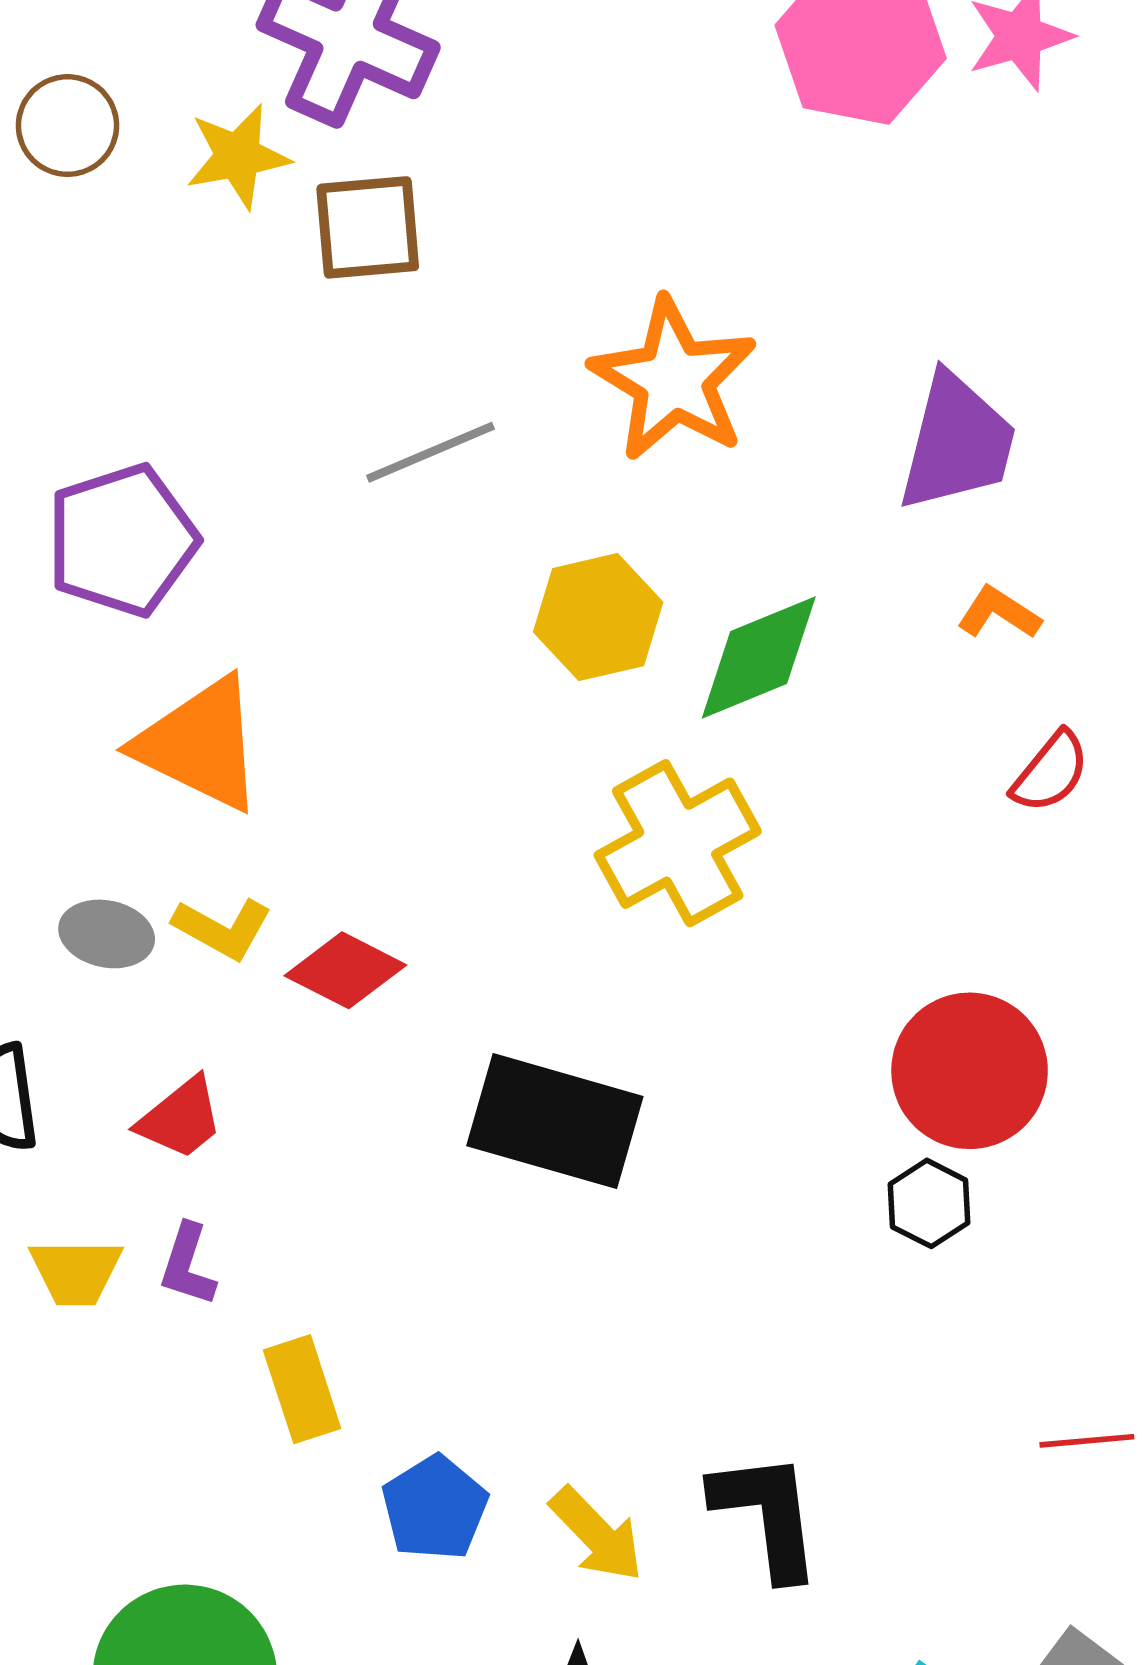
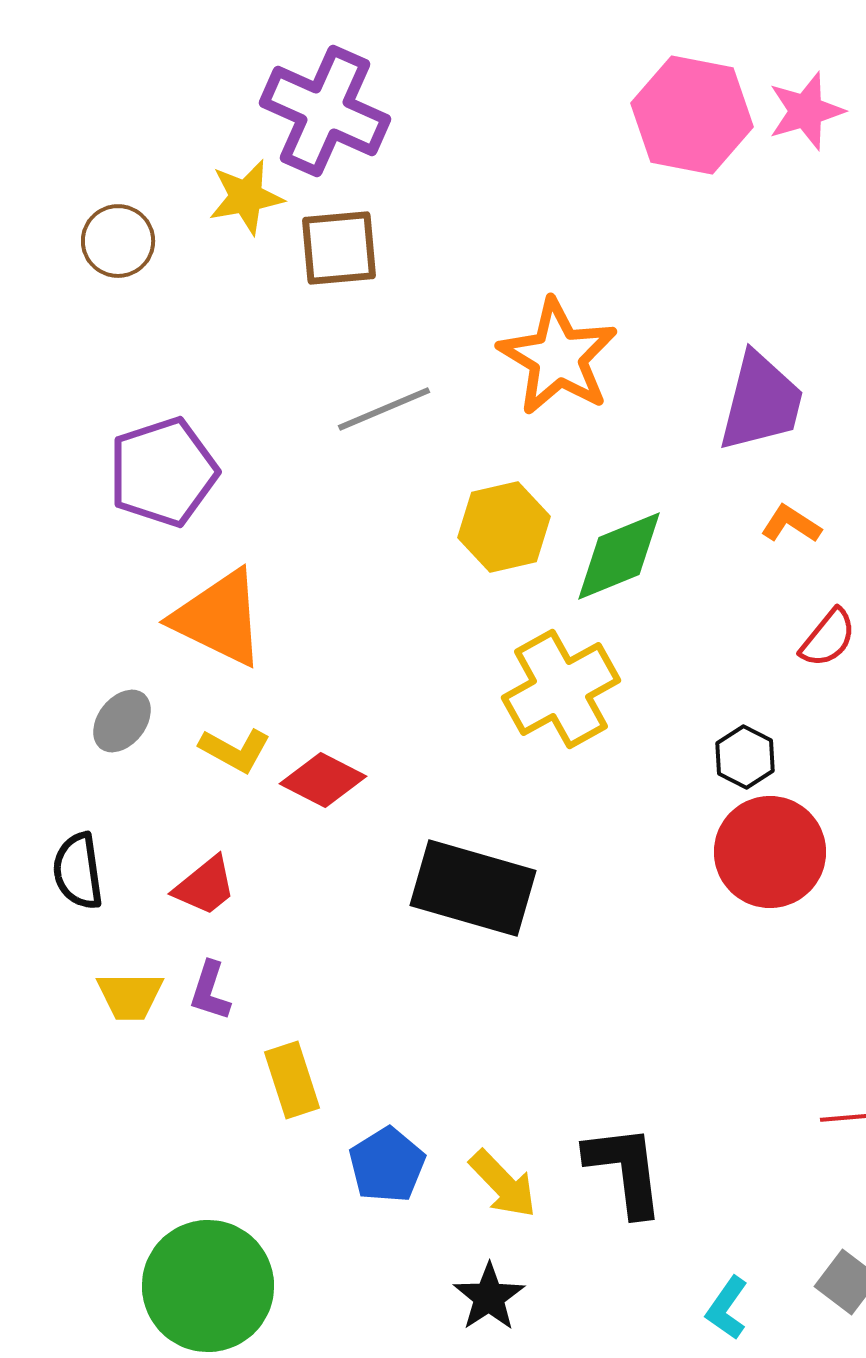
brown circle: (68, 126) -> (118, 241), moved
gray ellipse: (107, 934) -> (122, 721), moved, turned -64
black hexagon: (929, 1203) -> (745, 757), moved

